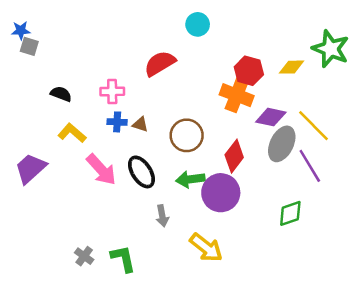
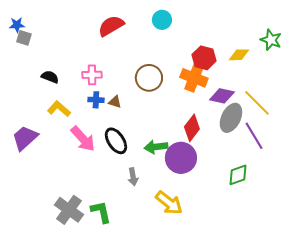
green star: (331, 49) -> (271, 40), size x0.7
red semicircle: (160, 63) -> (111, 26), moved
brown circle: (187, 135) -> (149, 78), moved
gray cross: (84, 256) -> (69, 210), size x1.8

